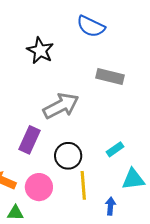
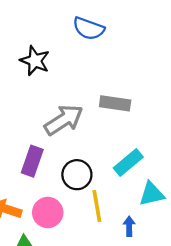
gray rectangle: (110, 76) -> (115, 103), moved
cyan rectangle: (115, 149) -> (128, 163), size x1.5

